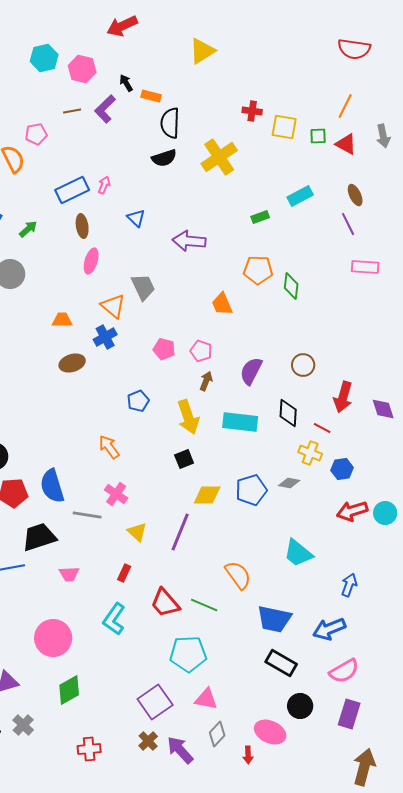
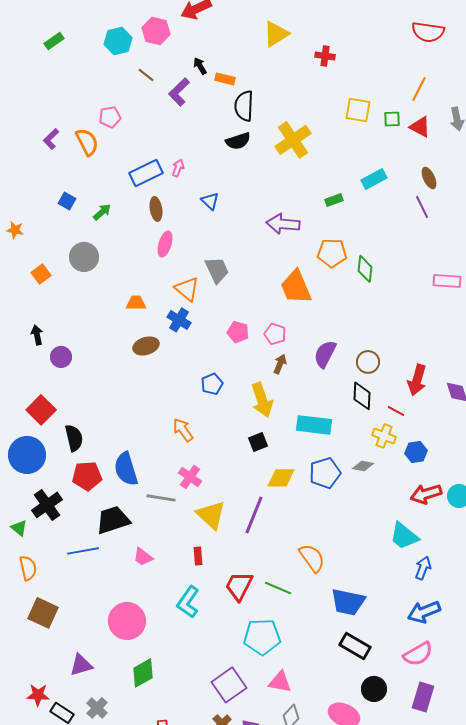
pink hexagon: (82, 69) -> (156, 31), moved
brown line: (72, 111) -> (146, 75), moved, turned 48
red cross: (252, 111) -> (325, 56), moved
purple arrow: (189, 241) -> (283, 224), moved
pink rectangle: (365, 267) -> (447, 281), moved
orange trapezoid: (222, 304) -> (296, 287), size x1.5
blue cross: (105, 337) -> (179, 320), turned -30
brown circle: (303, 365) -> (368, 362), moved
cyan rectangle: (240, 422) -> (314, 425), moved
yellow triangle: (137, 532) -> (211, 515), size x1.5
cyan trapezoid: (298, 553) -> (404, 536), moved
red rectangle: (124, 573) -> (198, 556), turned -30
pink trapezoid: (69, 574) -> (143, 557), turned 40
red trapezoid: (165, 603) -> (239, 586), turned 68
blue arrow: (329, 629) -> (424, 612), moved

